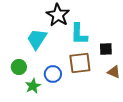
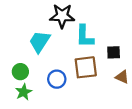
black star: (58, 15) -> (62, 16), turned -30
green star: (33, 86) -> (24, 92), moved

